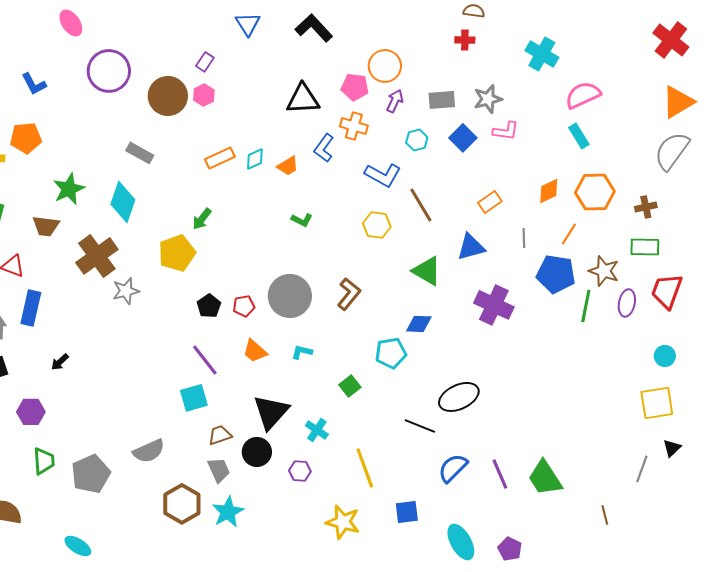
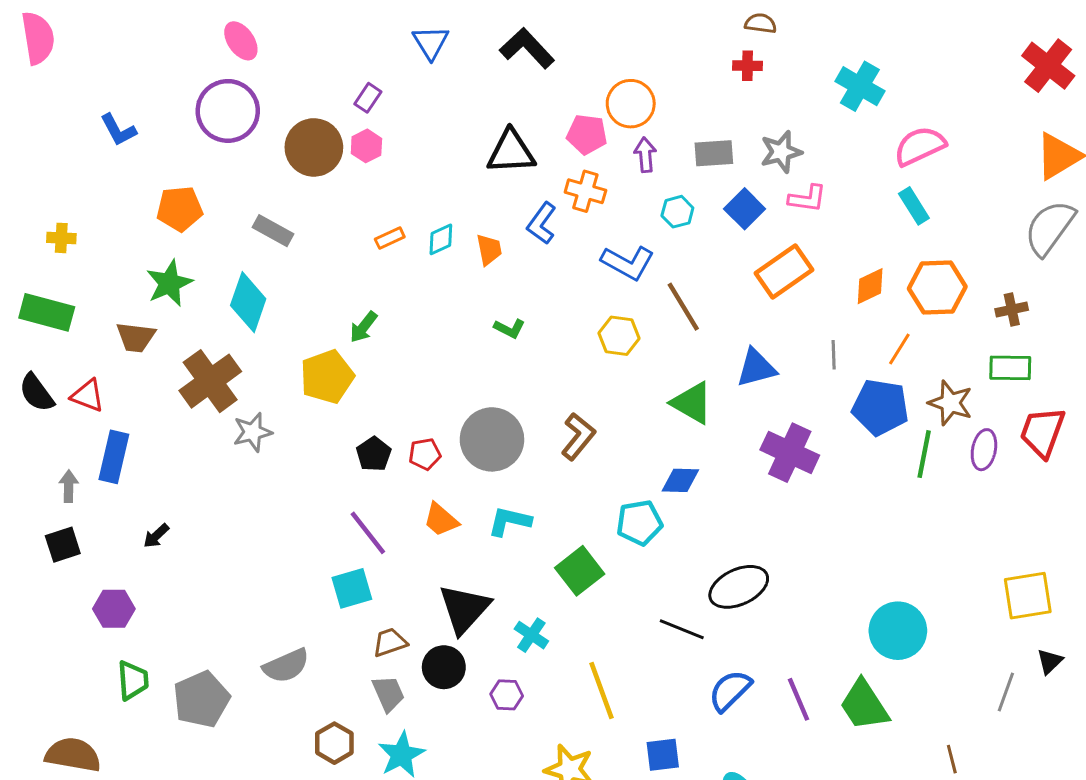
pink ellipse: (71, 23) -> (241, 41), moved
purple arrow: (395, 101) -> (645, 155), turned -30
orange pentagon: (26, 138) -> (180, 209), moved
orange rectangle: (220, 158) -> (390, 238), size x0.7
orange trapezoid: (288, 166) -> (489, 250), turned -70
orange rectangle: (490, 202) -> (784, 272), moved, size x1.6
cyan L-shape: (302, 352) -> (510, 521), size x1.4
cyan circle: (665, 356) -> (898, 631), moved, size x1.8
green square: (350, 386) -> (580, 571), size x1.5
brown hexagon: (182, 504) -> (334, 743), size x0.7

